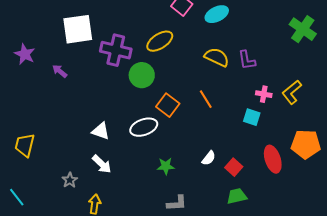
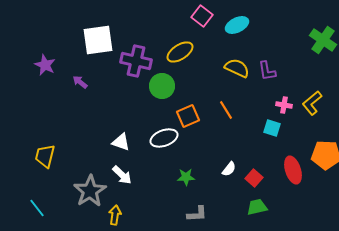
orange square: (168, 105) -> (188, 116), turned 30
gray star: (70, 180) -> (90, 191), size x2.0

